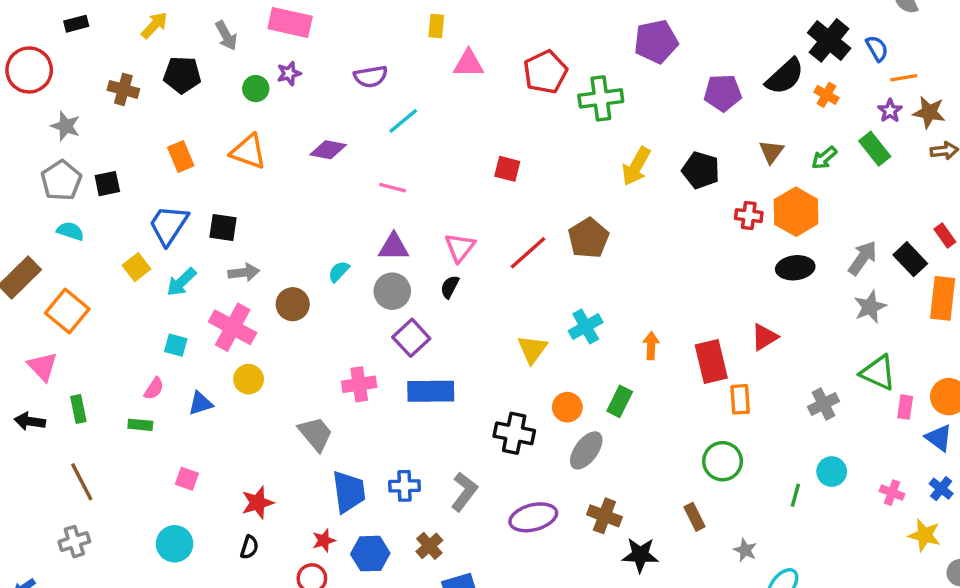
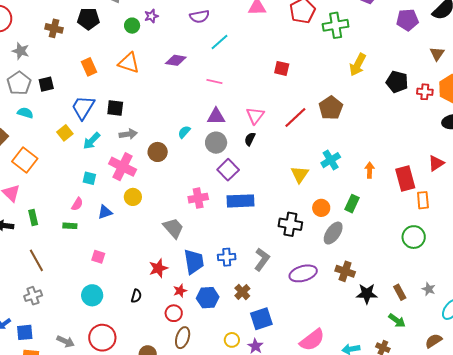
black pentagon: (701, 170) -> (397, 82), moved
red star: (258, 503) -> (158, 268), moved
brown rectangle: (694, 517) -> (400, 292), moved

